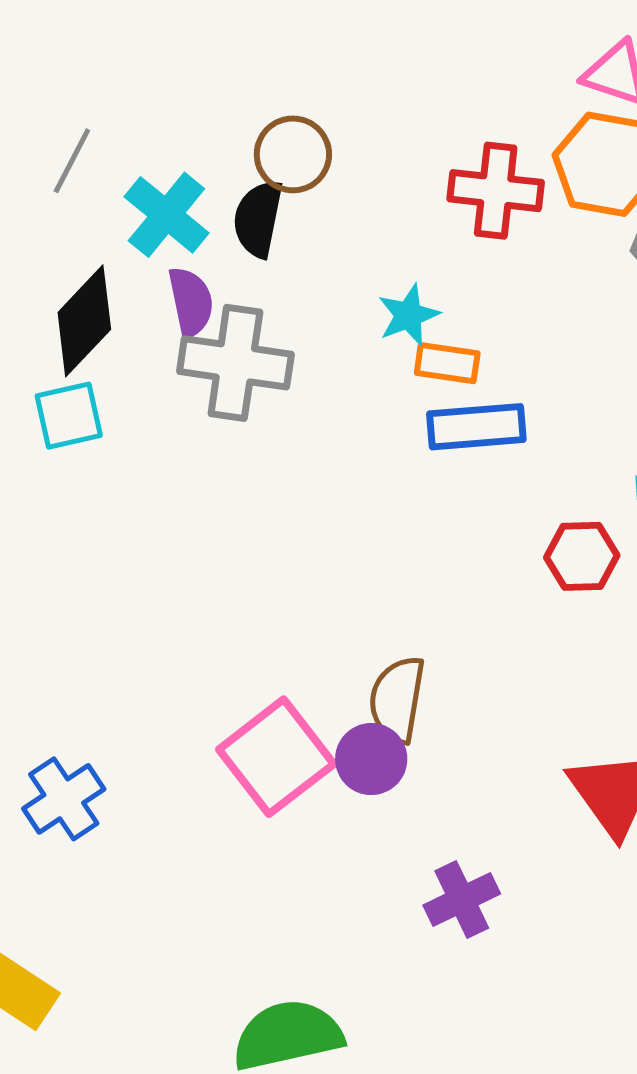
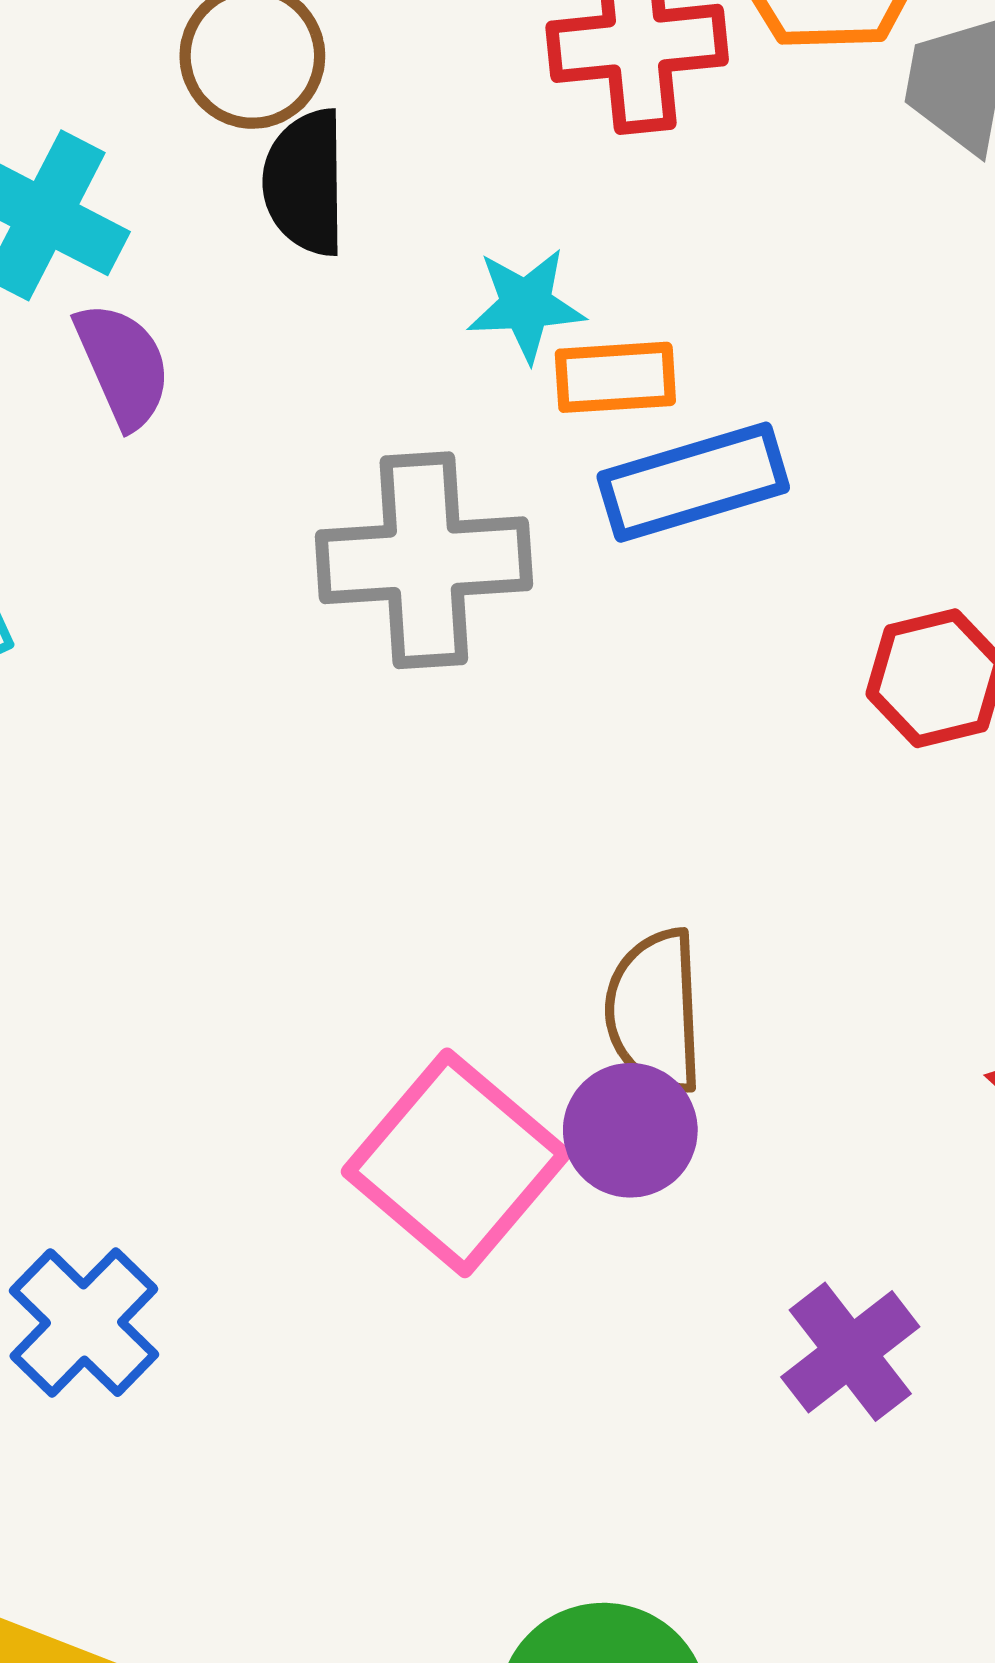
black semicircle: (258, 219) -> (305, 182), moved
cyan star: (408, 315) -> (526, 305), turned 30
gray cross: (235, 363) -> (424, 560), moved

